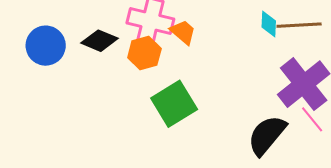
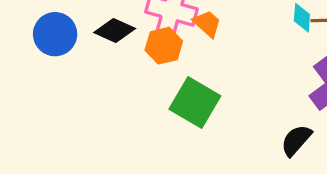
green square: (174, 104) -> (195, 103), turned -30
black semicircle: (267, 135) -> (296, 140), size x0.7

